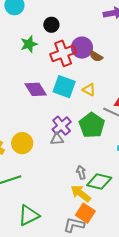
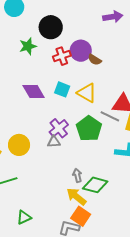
black circle: (51, 25) -> (51, 27), size x1.5
red cross: (63, 53) -> (62, 56), size x0.7
cyan square: (64, 87) -> (62, 89), size x0.7
yellow triangle: (89, 90) -> (87, 93), size x1.5
green triangle: (29, 215) -> (24, 217), size x0.7

